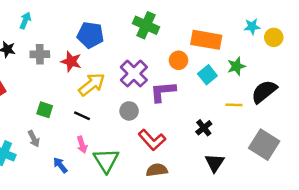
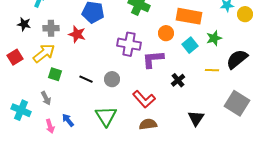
purple cross: (134, 74) -> (129, 44), turned -35
yellow arrow: (92, 84) -> (44, 53), moved
gray circle: (129, 111) -> (112, 79), moved
black cross: (204, 128) -> (178, 80), moved
pink arrow: (82, 145) -> (50, 126), moved

